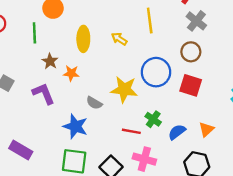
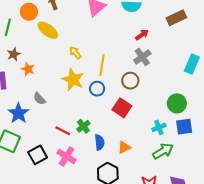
yellow line: (150, 21) -> (102, 65), moved
yellow ellipse: (83, 39) -> (48, 30), moved, turned -70
blue circle: (156, 72) -> (97, 89), size x0.6
yellow star: (124, 89) -> (73, 80), moved
blue semicircle: (177, 132) -> (100, 142), turned 105

